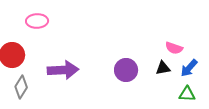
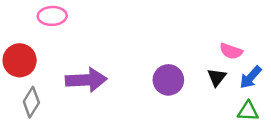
black triangle: (163, 68) -> (217, 77), turned -42

